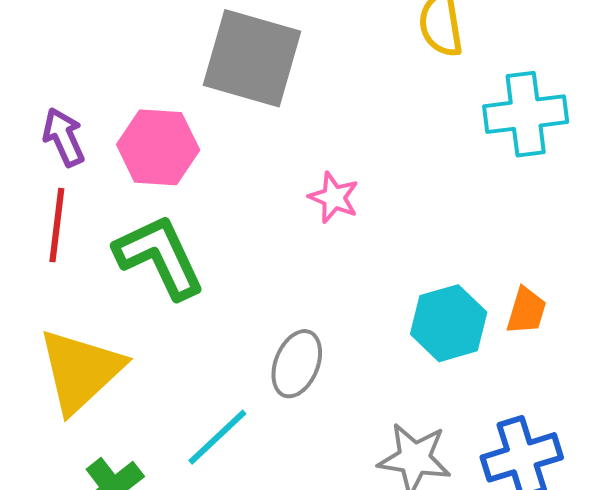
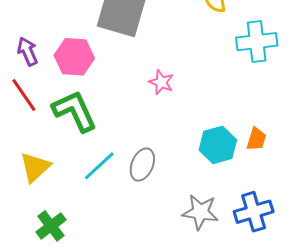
red line: (57, 225) -> (24, 95), turned -42
yellow triangle: (81, 371) -> (35, 167), size x0.7
cyan line: (217, 437) -> (99, 166), moved

